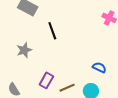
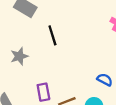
purple rectangle: (46, 80) -> (43, 92), turned -42

